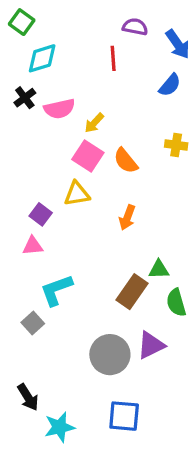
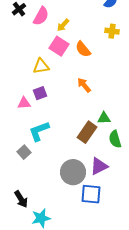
pink semicircle: (59, 109) -> (41, 16), turned -48
yellow cross: (176, 145) -> (112, 31), moved
yellow triangle: (77, 194) -> (41, 66), moved
purple square: (41, 214) -> (40, 93), moved, turned 32
orange arrow: (127, 217) -> (84, 85), turned 119
blue square: (124, 416) -> (91, 194), moved

